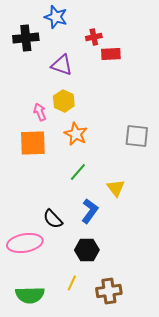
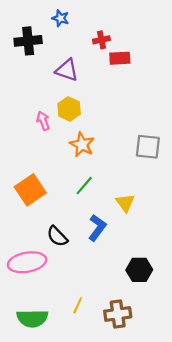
blue star: (56, 17) -> (60, 18), size x0.7
orange square: (33, 143) -> (30, 190), moved, turned -32
black hexagon: (87, 250) -> (139, 270), moved

